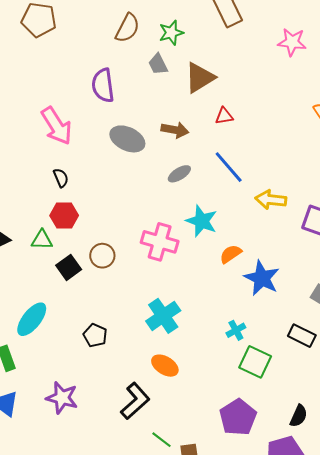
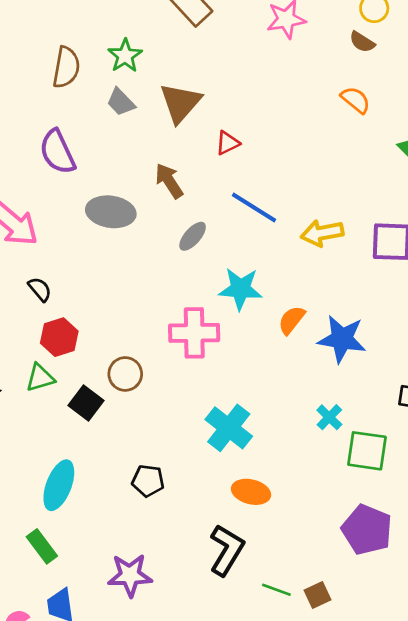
brown arrow: (175, 130) -> (169, 181), turned -116

